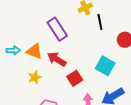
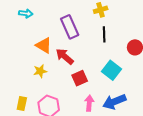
black line: (100, 22) -> (104, 34), moved
cyan arrow: (13, 50) -> (26, 13), moved

